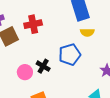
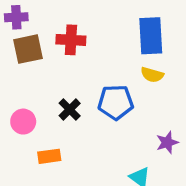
pink circle: (25, 72) -> (23, 122), moved

